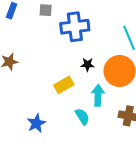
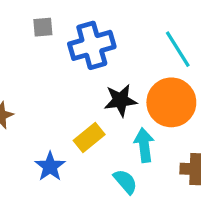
black star: (87, 65) -> (120, 100), size x1.5
blue star: (36, 123) -> (50, 166), moved

